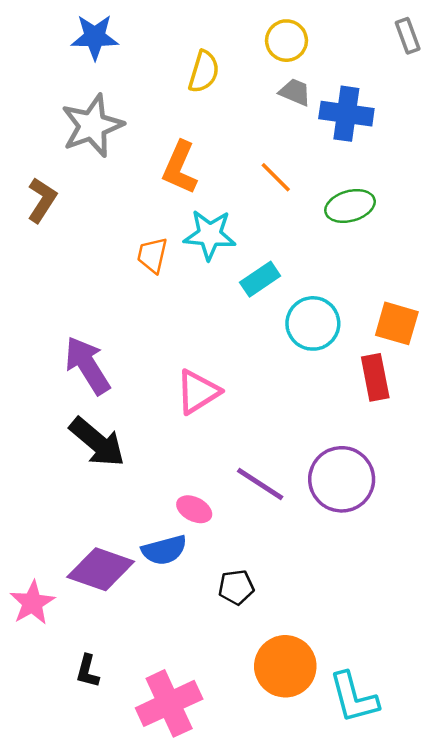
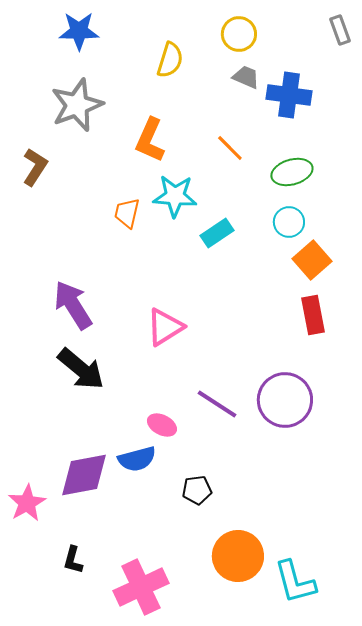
cyan circle: (313, 323) -> (289, 222), moved, size x0.7
orange square: (397, 323) -> (312, 260), moved, turned 33
purple diamond: (101, 569) -> (84, 475), turned -30

